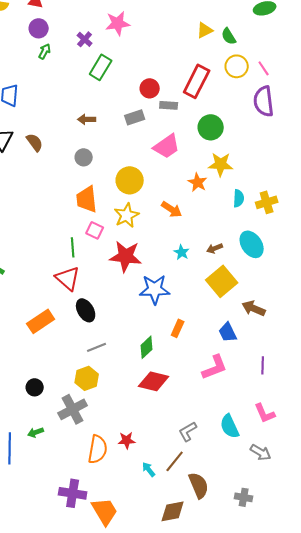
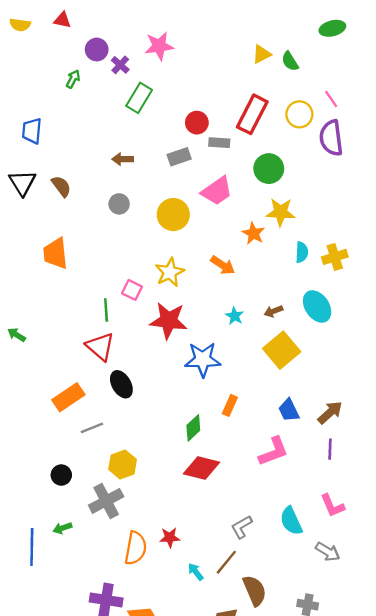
purple circle: (39, 28) -> (97, 50), moved
yellow circle: (237, 66) -> (299, 114), moved
yellow circle: (130, 180) -> (173, 215), moved
orange trapezoid: (87, 199) -> (55, 253), moved
brown arrow: (254, 308) -> (330, 413), moved, turned 115
gray line: (97, 347) -> (92, 428), moved

